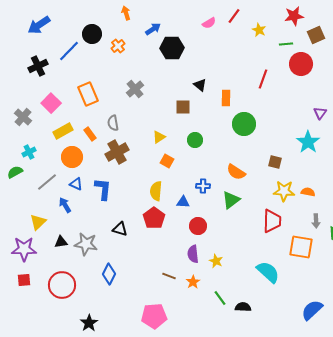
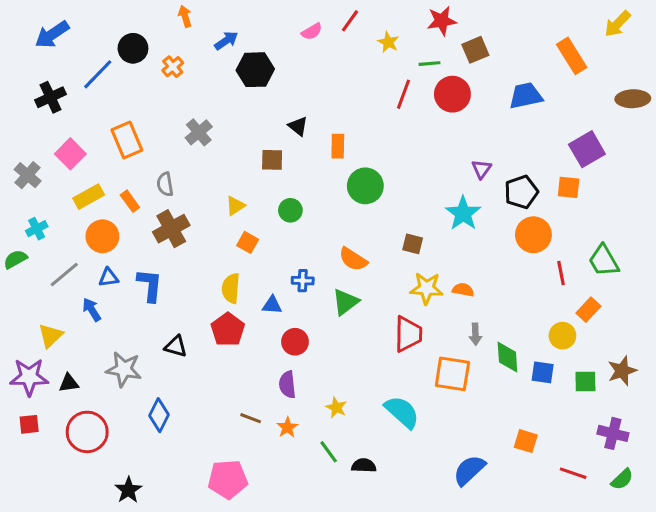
red line: (263, 79) -> (404, 94), moved
blue triangle: (76, 184) -> (109, 278), turned -32
black triangle: (61, 242) -> (69, 383), moved
yellow star: (216, 261) -> (336, 407), moved

